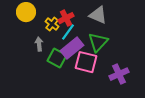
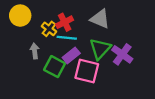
cyan line: (68, 32) -> (67, 38), turned 60
purple rectangle: (72, 48) -> (71, 55), size x0.7
purple cross: (119, 74) -> (122, 54), moved, turned -30

